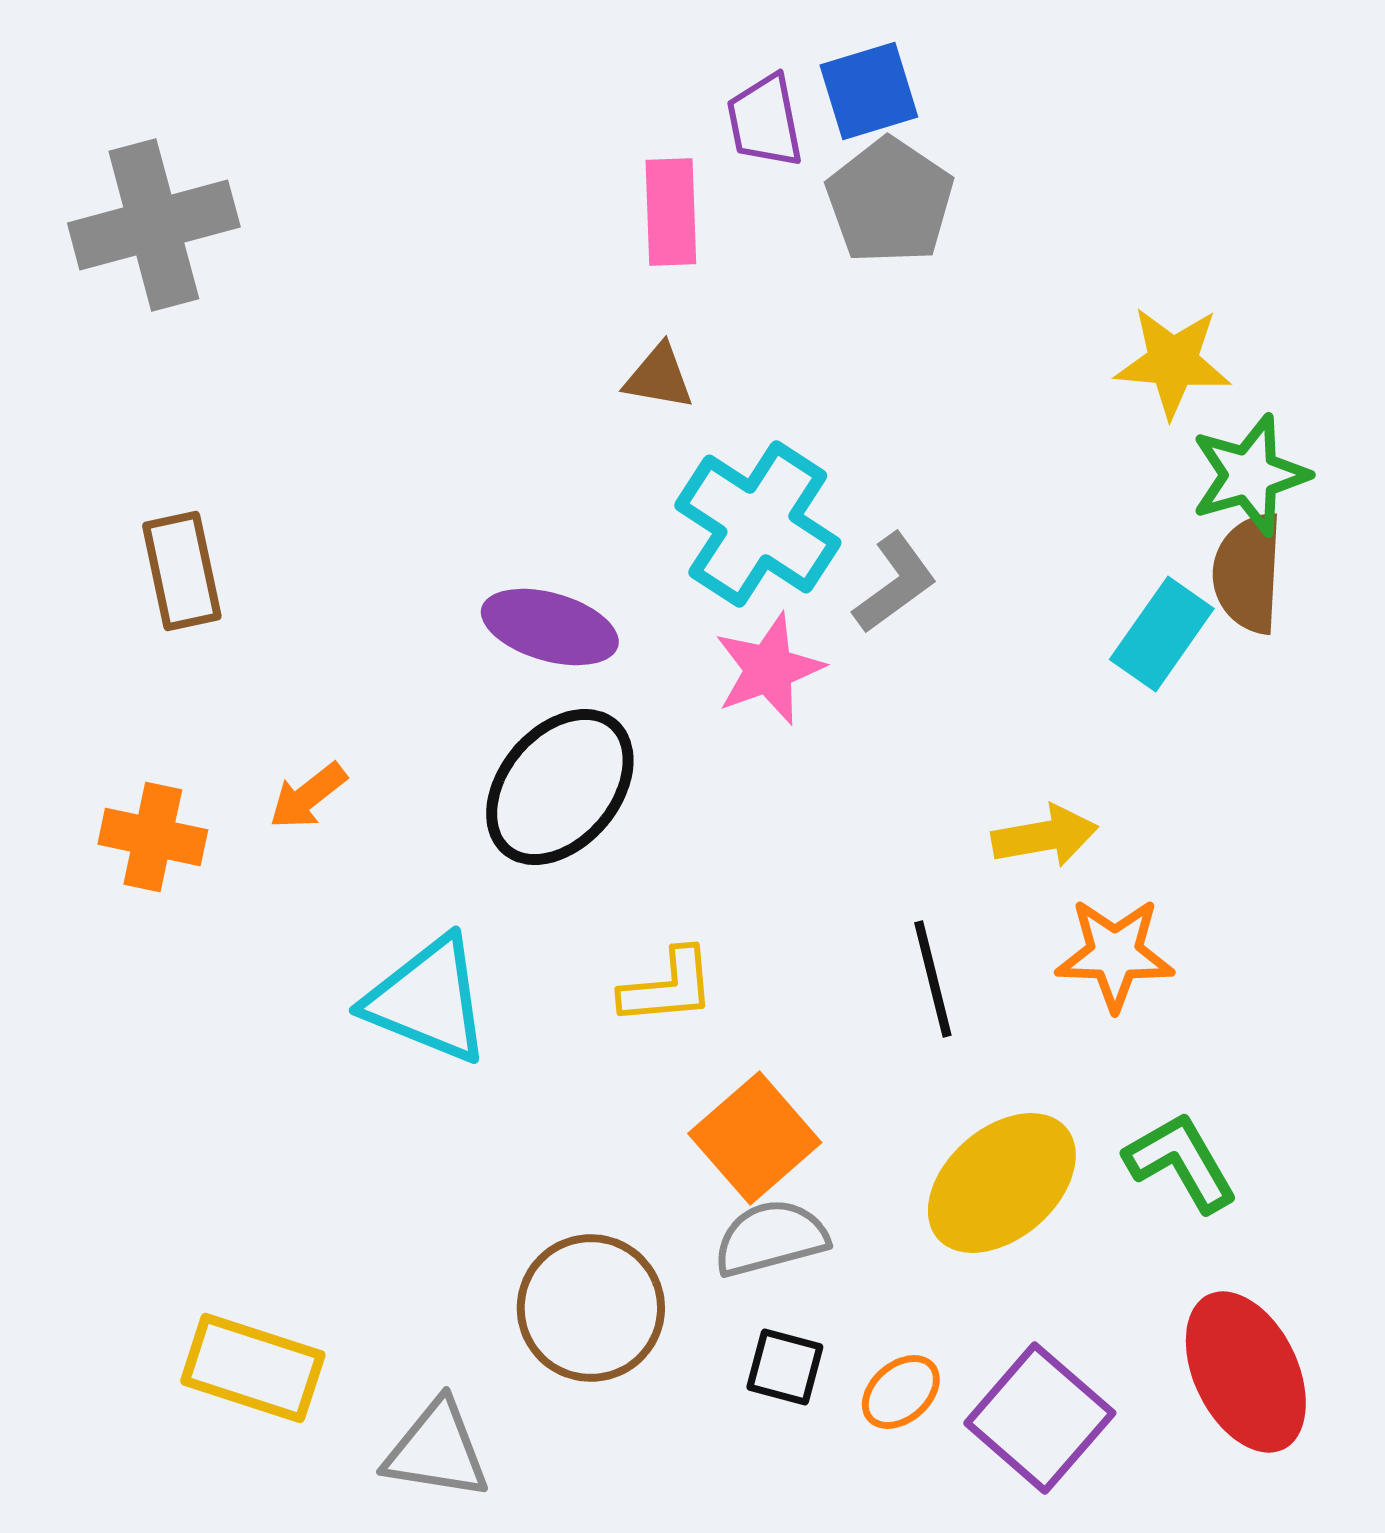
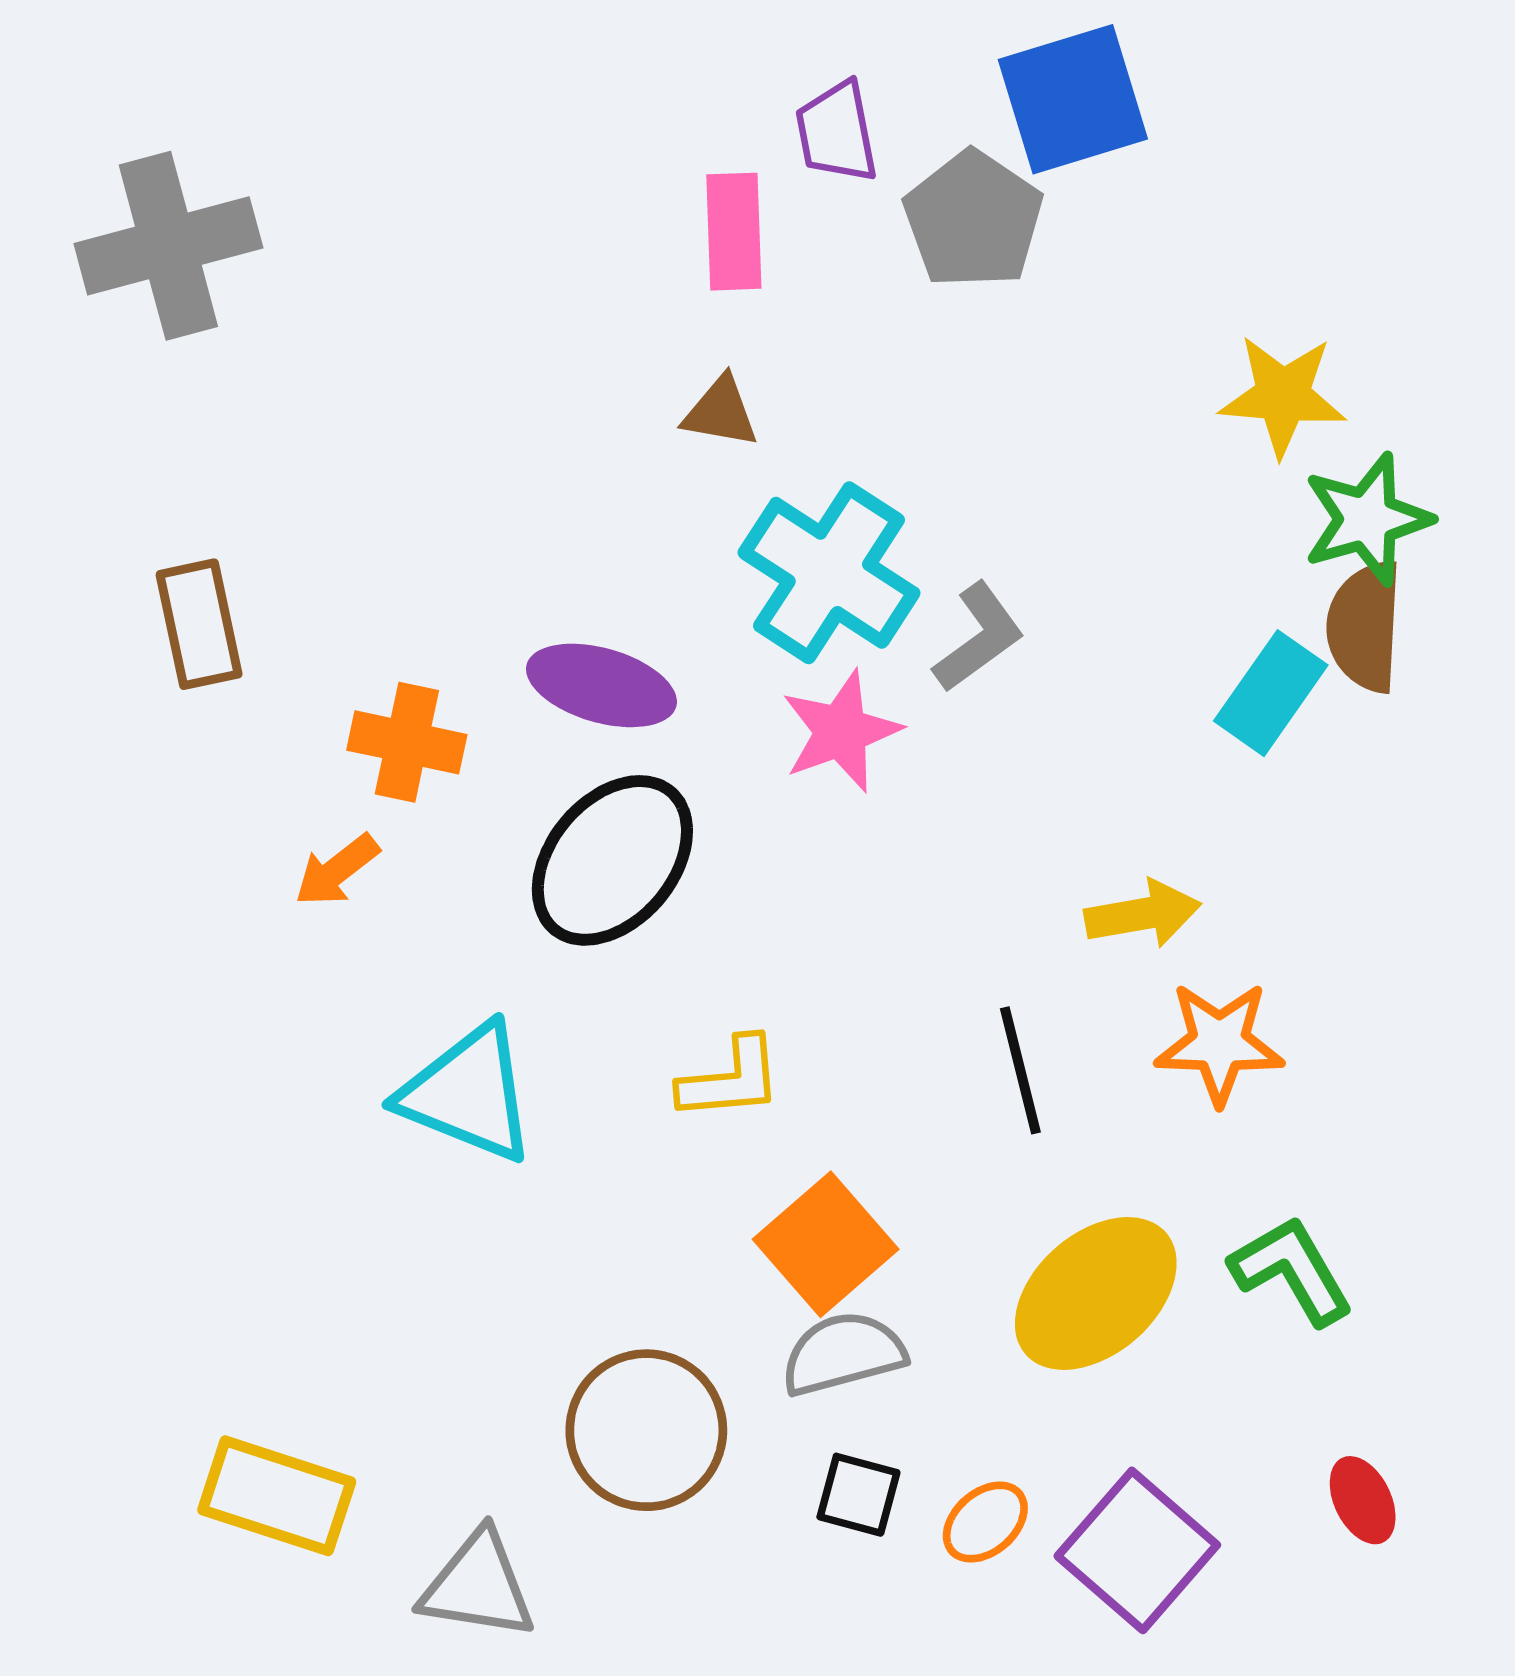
blue square: (869, 91) -> (1073, 99), moved, size x1.4
orange cross: (153, 837) -> (407, 742), moved
red ellipse: (1246, 1372) -> (1363, 1500), size x0.5

